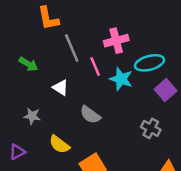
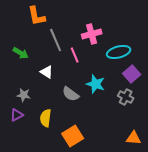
cyan star: (121, 79) -> (96, 84), moved
gray cross: (151, 128) -> (126, 97), moved
yellow semicircle: (59, 144) -> (46, 118), turned 60
purple triangle: (17, 152) -> (17, 115), moved

